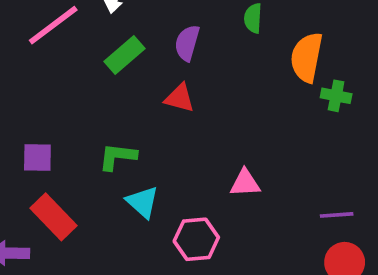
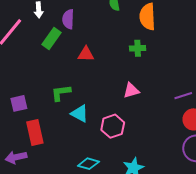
purple semicircle: (187, 43) -> (68, 19), moved
green cross: (336, 96) -> (138, 48), moved
red rectangle: (54, 217) -> (35, 133), turned 45

